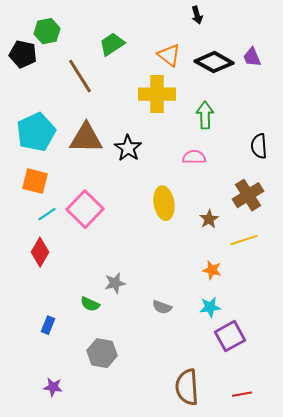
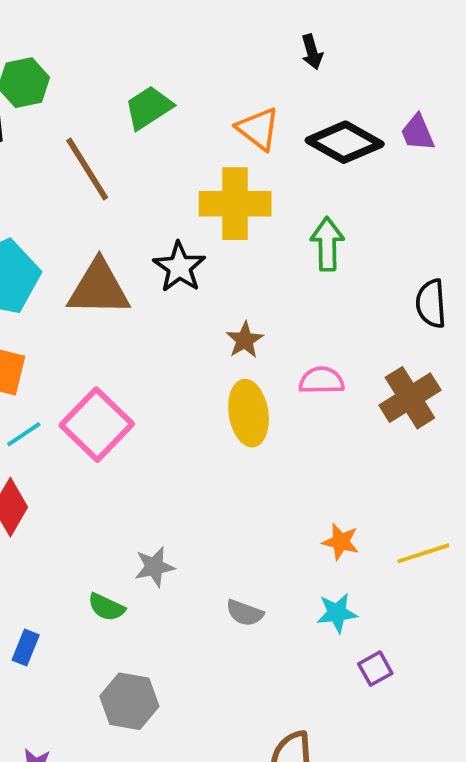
black star: (128, 148) -> (179, 267), moved
pink semicircle: (194, 157) -> (322, 380), moved
brown star: (209, 219) -> (245, 340), moved
yellow line: (244, 240) -> (423, 553), moved
purple square: (230, 336) -> (375, 669), size x0.6

